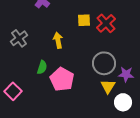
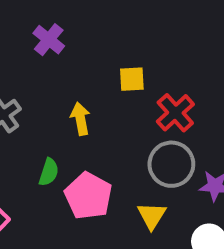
red cross: (106, 23) -> (175, 113), moved
yellow triangle: (108, 86) -> (152, 216), moved

